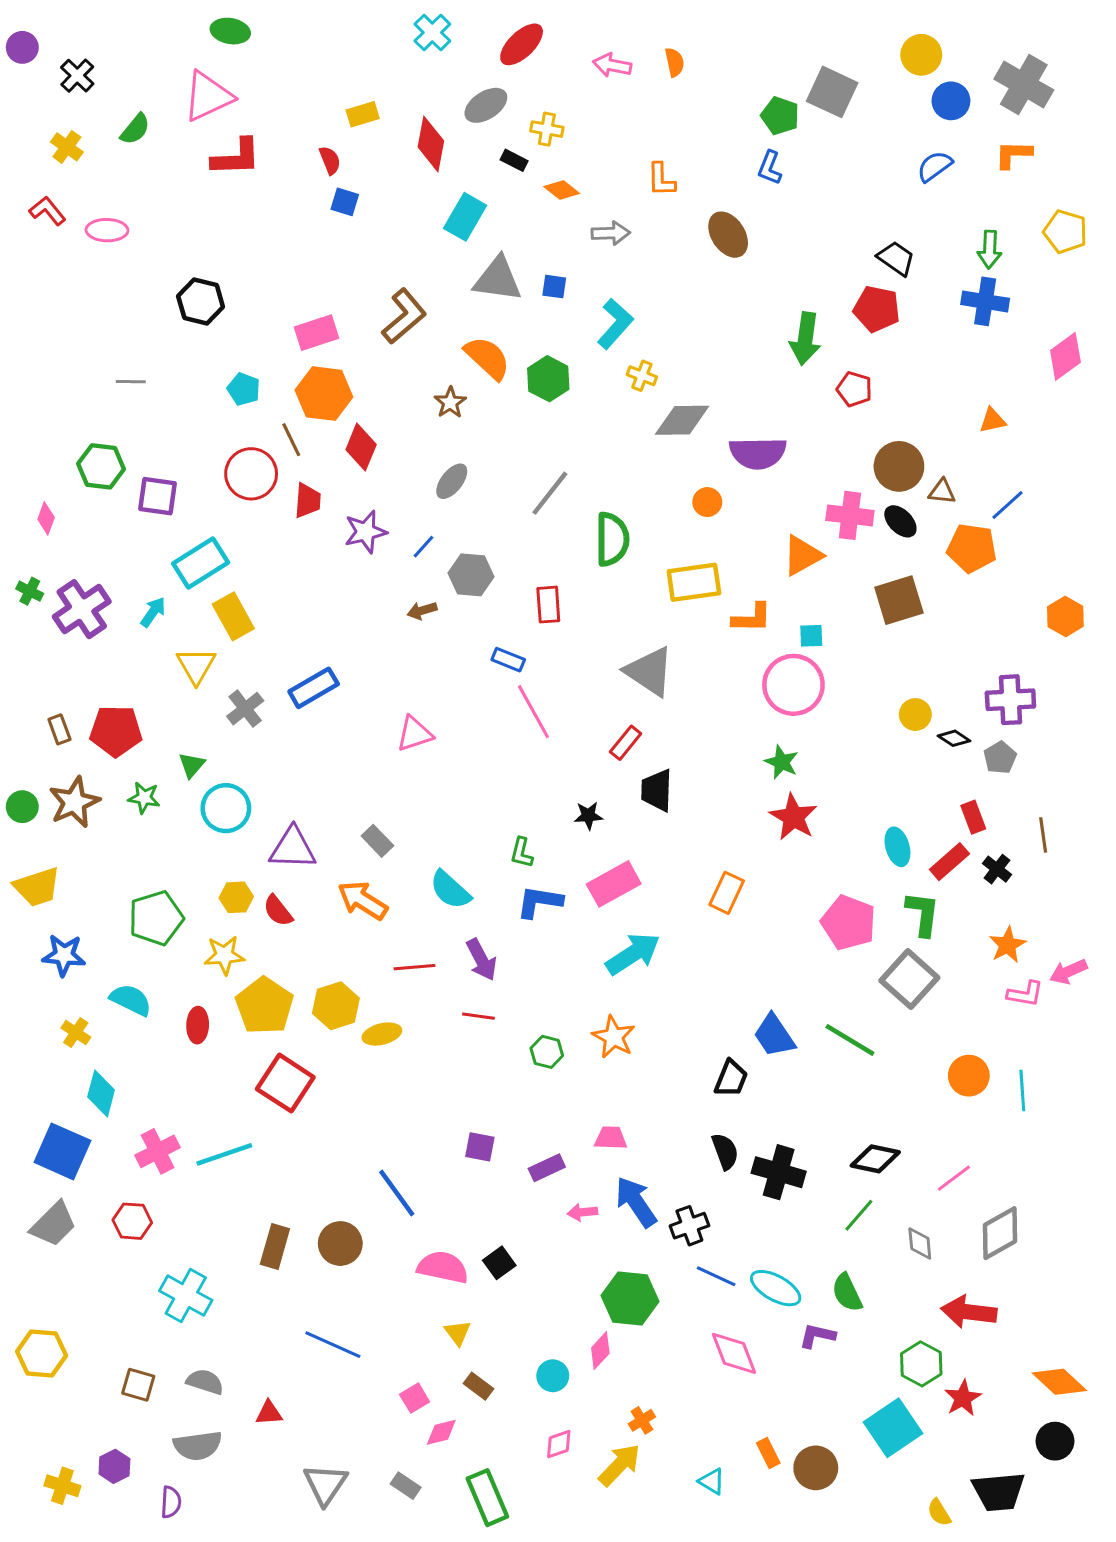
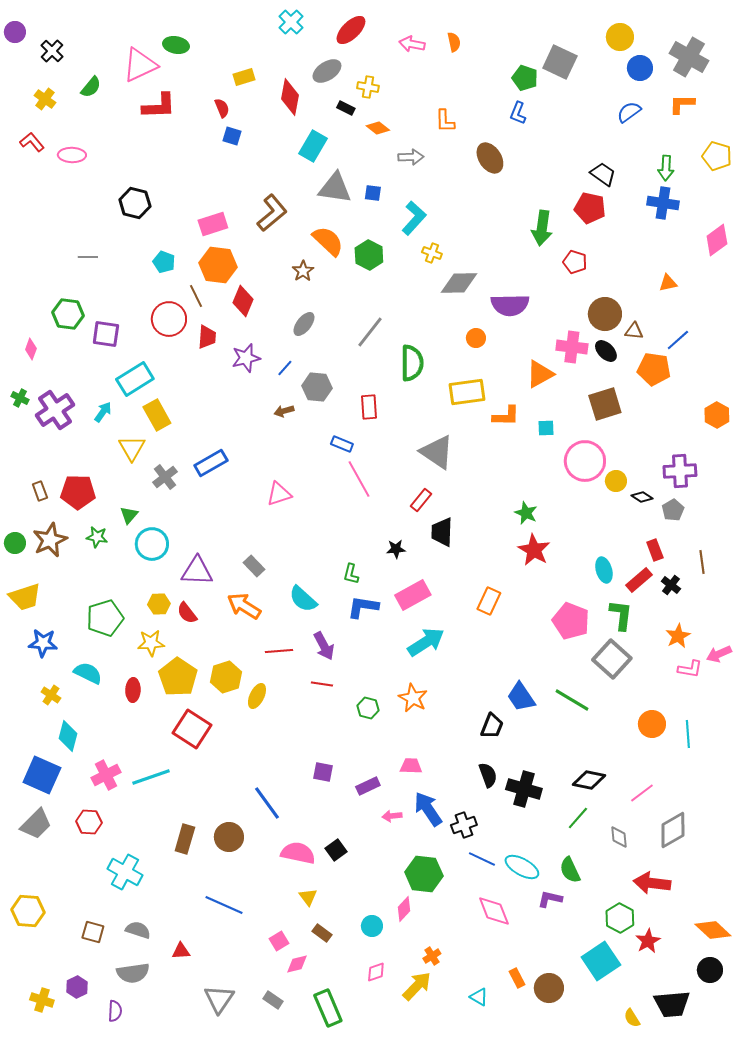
green ellipse: (230, 31) -> (176, 45), moved
pink circle: (793, 685) -> (585, 461), moved
yellow ellipse: (382, 1034) -> (257, 696), turned -50

